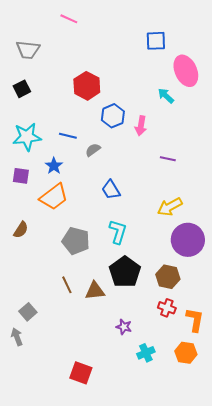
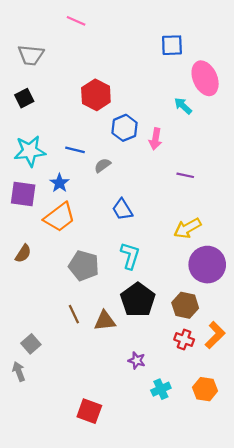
purple square: (21, 176) -> (23, 194), size x1.4
orange L-shape: (195, 320) -> (215, 335), moved, turned 35

